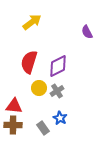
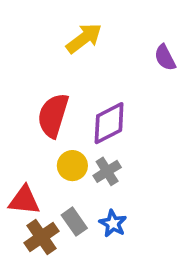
yellow arrow: (32, 22) -> (84, 38), moved
brown cross: (13, 125) -> (42, 237), moved, turned -36
gray rectangle: (43, 128) -> (74, 222), moved

